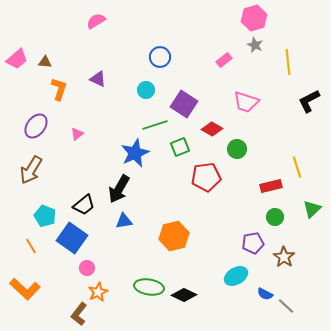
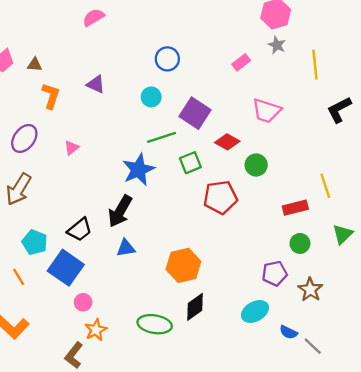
black diamond: (184, 295) -> (195, 307), moved, turned -60

